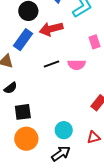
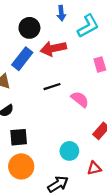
pink semicircle: (77, 65) -> (80, 99), moved, turned -144
cyan circle: (64, 130) -> (69, 151), moved

